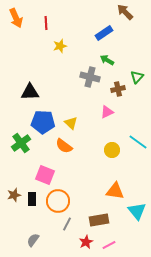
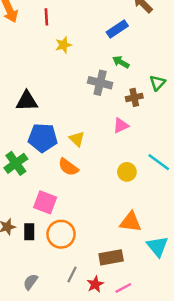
gray line: (67, 224) -> (72, 274), moved

